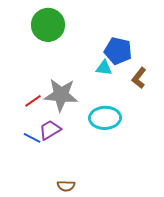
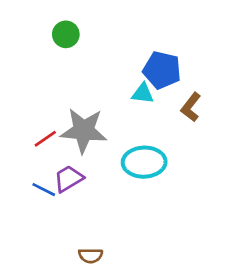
green circle: (48, 25) -> (66, 34), size x0.6

